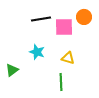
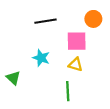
pink square: (64, 27) -> (77, 41), moved
green triangle: (12, 70) -> (13, 78), turned -40

